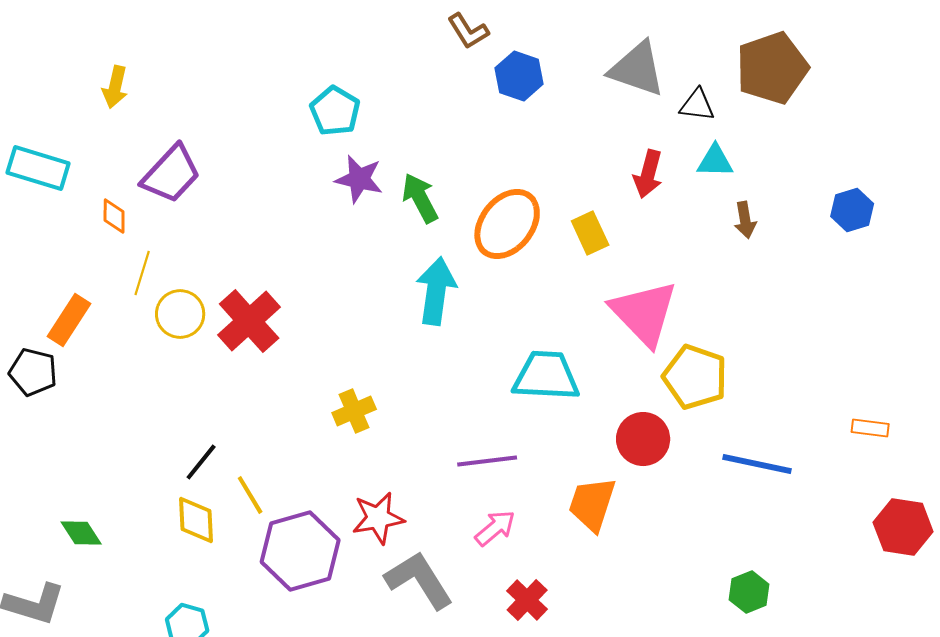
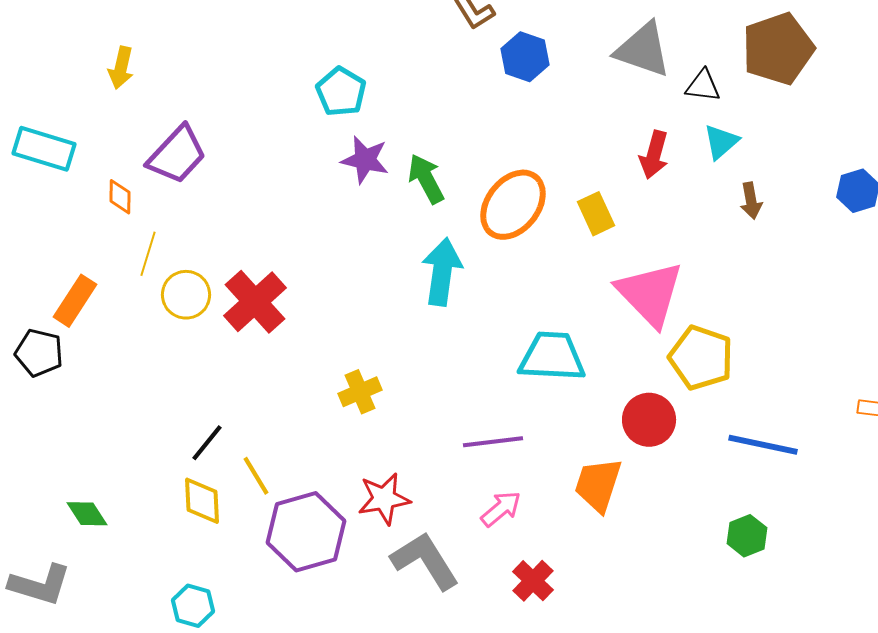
cyan triangle: (715, 161) -> (721, 142), turned -42
green hexagon: (749, 592) -> (747, 536), moved

